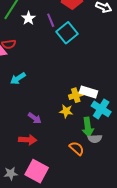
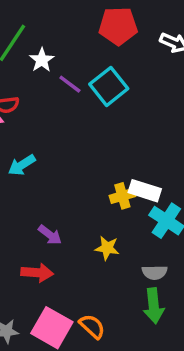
purple line: (51, 20) -> (70, 84), moved, turned -32
yellow star: (66, 111) -> (107, 248), moved
green arrow: (88, 127) -> (154, 306), moved
orange semicircle: (77, 148) -> (92, 326), moved

